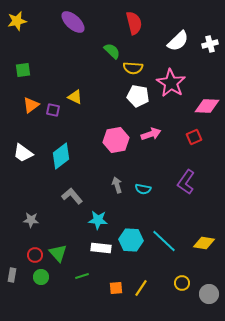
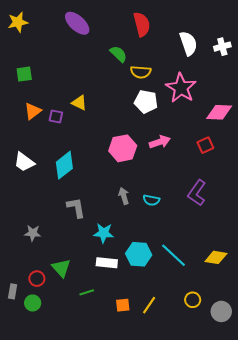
white semicircle: (178, 41) -> (188, 43), turned -65
gray L-shape: (72, 196) -> (76, 208), turned 30
red circle: (35, 255) -> (37, 279), moved
green circle: (41, 277) -> (33, 303), moved

